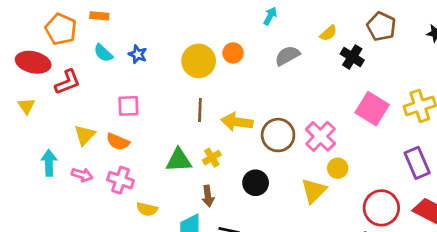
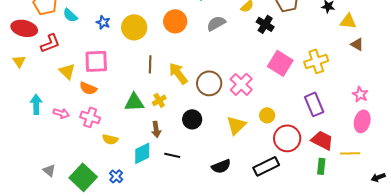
cyan semicircle: (103, 53) -> (70, 15), moved
orange circle: (233, 53) -> (175, 21), size x1.5
yellow circle: (199, 61) -> (134, 27), moved
pink square: (128, 106) -> (96, 61), size x1.4
yellow arrow: (237, 122) -> (178, 73), turned 45
yellow triangle: (85, 135) -> (67, 71), moved, turned -30
yellow circle: (338, 168) -> (267, 115), moved

